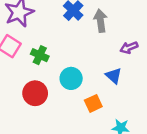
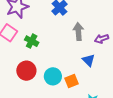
gray arrow: (101, 21) -> (78, 31), moved
cyan circle: (71, 78) -> (53, 76), moved

